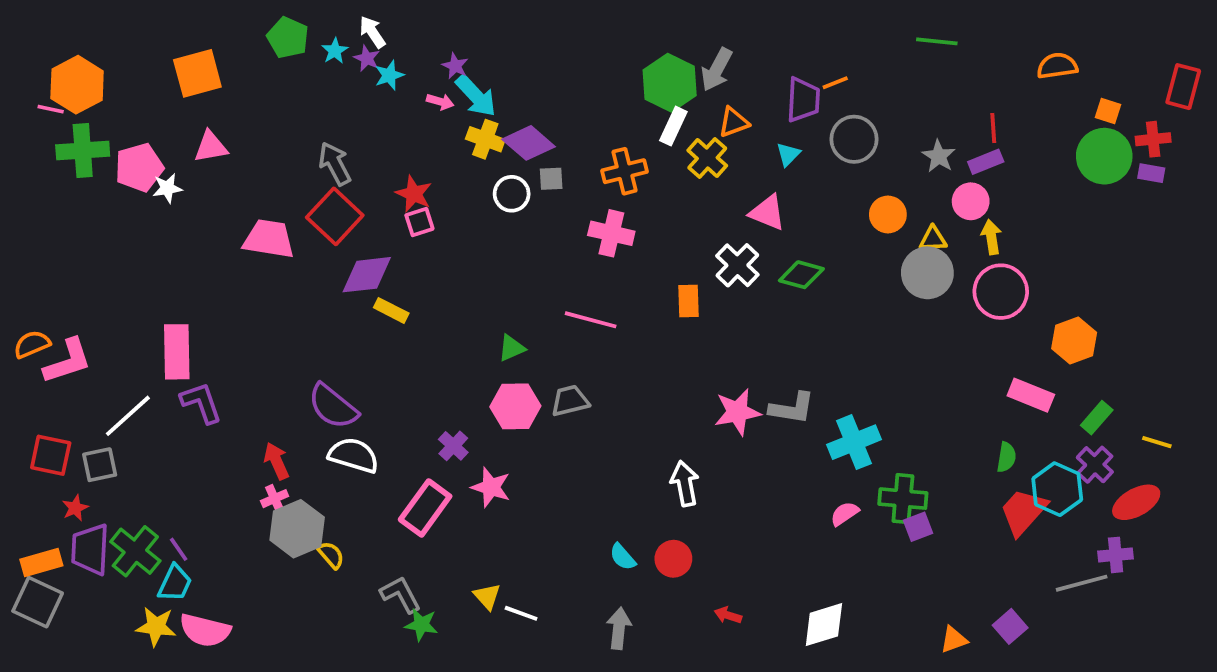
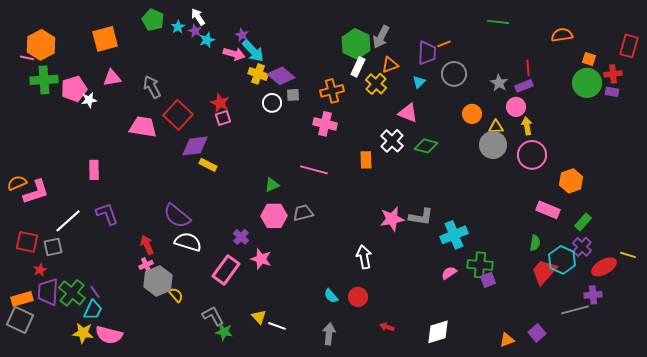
pink arrow: (440, 102) -> (234, 54), size x1.5
gray arrow: (335, 164) -> (152, 87), moved
pink rectangle: (177, 352) -> (94, 170), moved, size x0.7
yellow line: (1157, 442) -> (628, 255), moved

